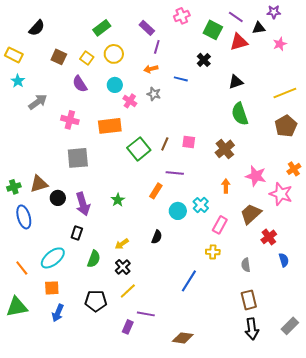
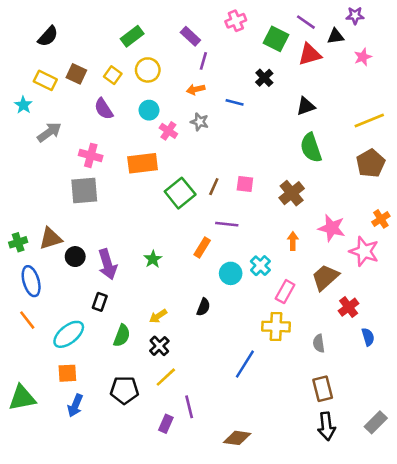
yellow rectangle: (14, 55) -> (45, 80), moved
gray square: (78, 158) -> (84, 190), moved
yellow cross: (213, 252) -> (276, 327), size x1.5
orange line: (22, 268) -> (27, 320), moved
purple line: (146, 314) -> (189, 407), turned 66

